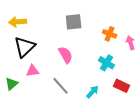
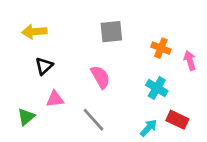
black triangle: (25, 47) -> (44, 66), size x0.6
cyan arrow: (93, 92) -> (149, 128), moved

